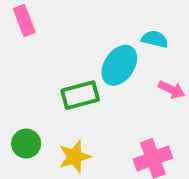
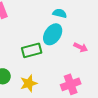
cyan semicircle: (155, 39) -> (60, 13), moved

